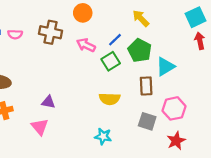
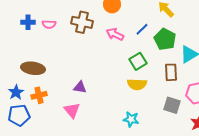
green square: (111, 61) -> (138, 61), moved

